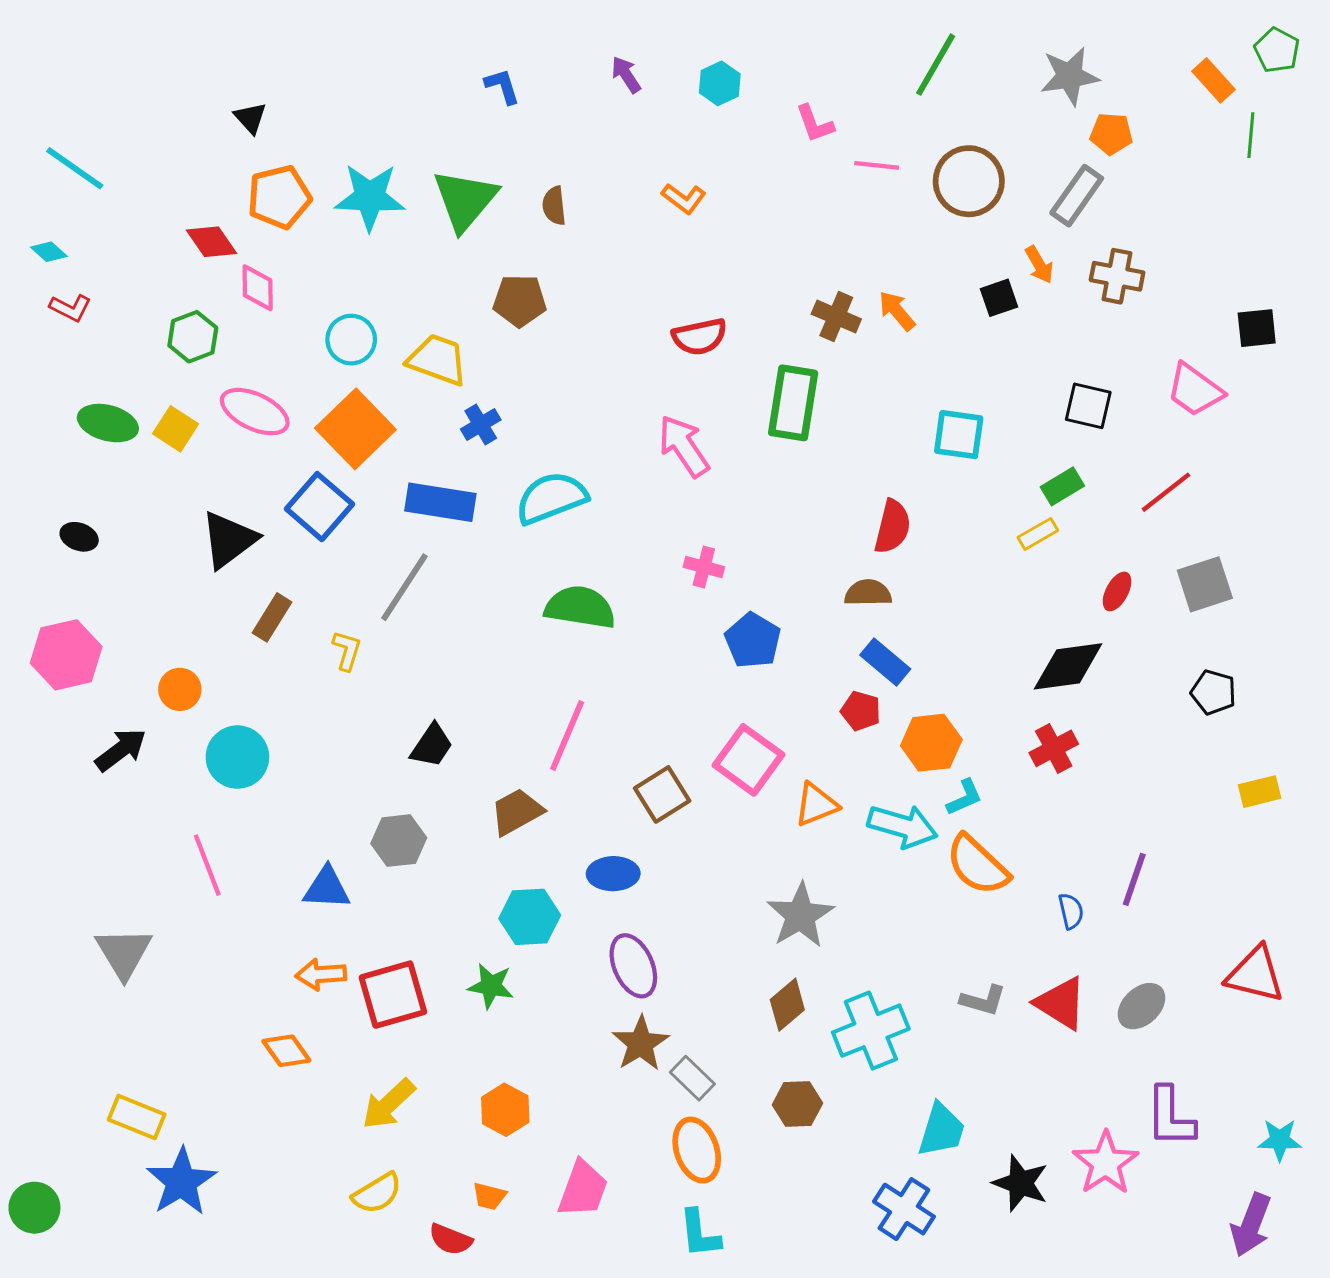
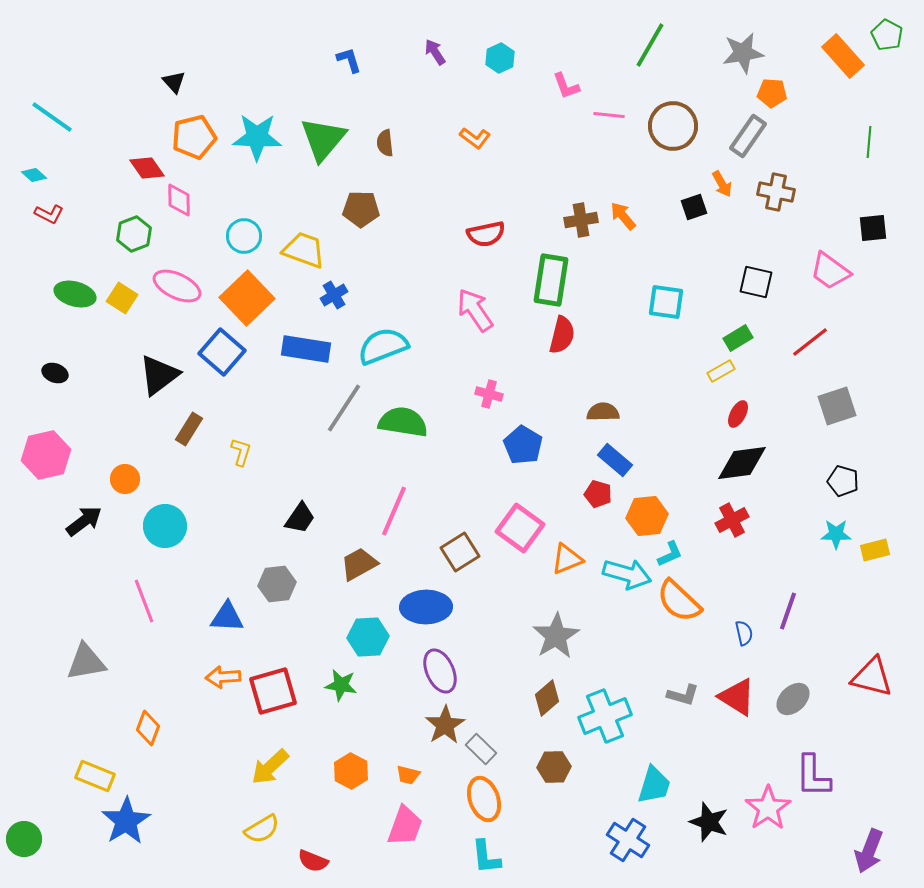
orange rectangle: (1213, 80) -> (843, 56), size x1.4
green line: (1251, 135) -> (869, 142), moved
brown cross: (836, 317) -> (581, 220), turned -32
red semicircle: (892, 527) -> (562, 335), moved
gray line: (404, 587) -> (344, 408), moved
red ellipse: (1117, 591) -> (738, 414), moved
blue ellipse: (613, 874) -> (426, 607), size x1.4
gray triangle: (124, 953) -> (86, 662), turned 51
orange diamond: (286, 1051) -> (148, 728), moved, turned 56
cyan star: (1280, 1140) -> (836, 534), moved
orange trapezoid: (489, 1196) -> (408, 775), moved

